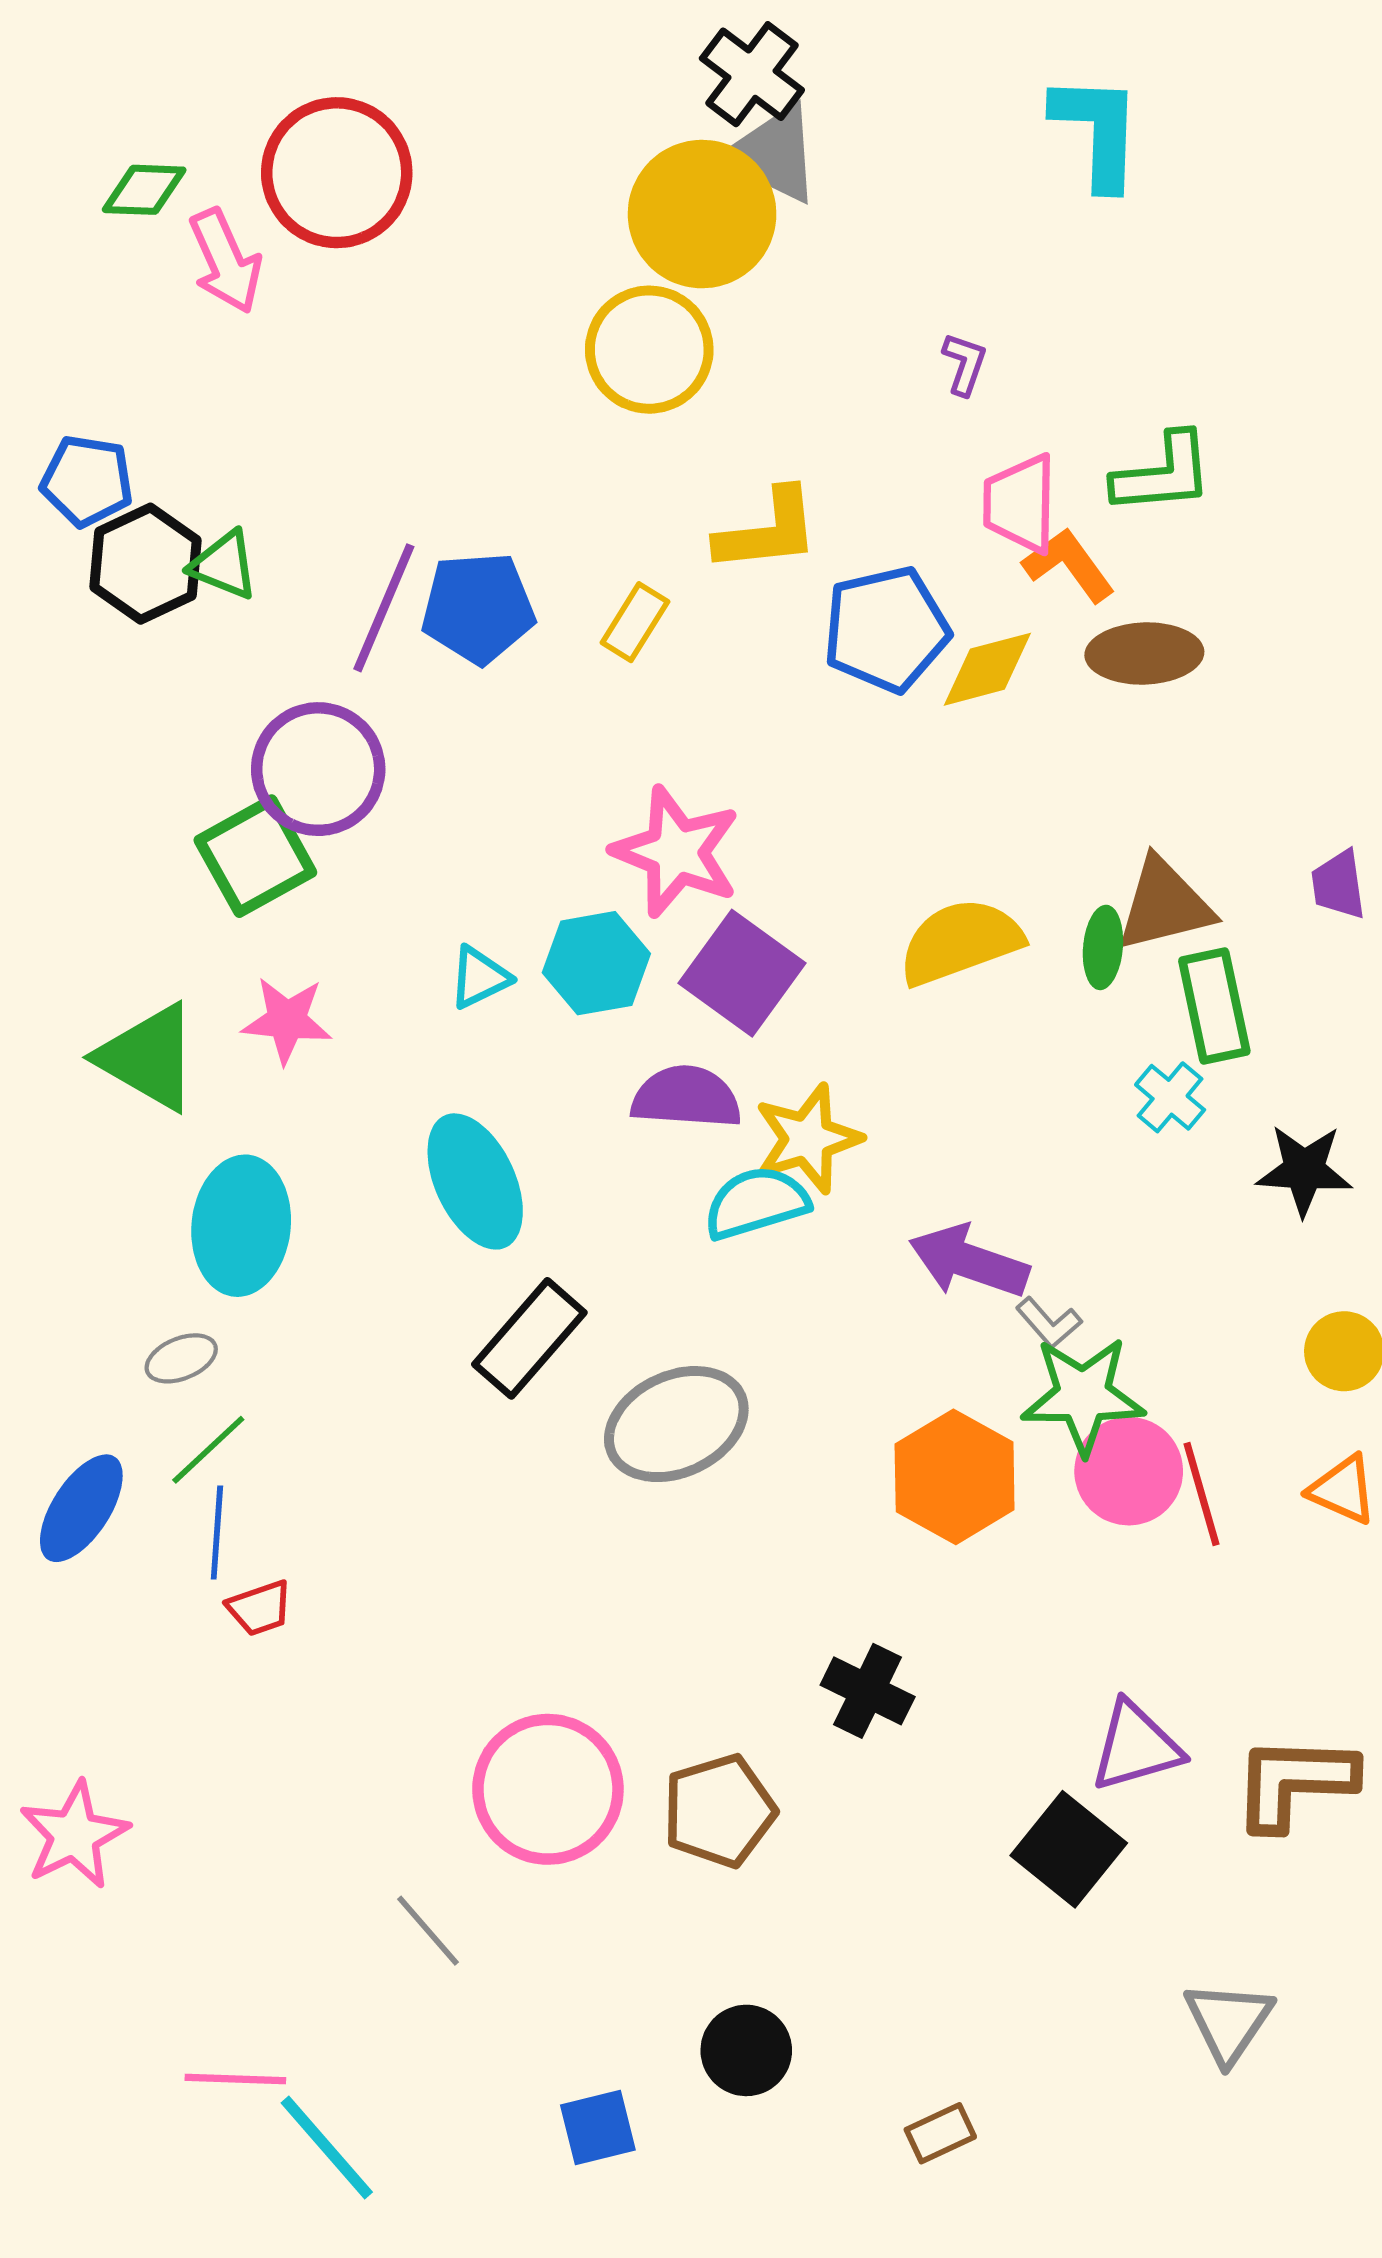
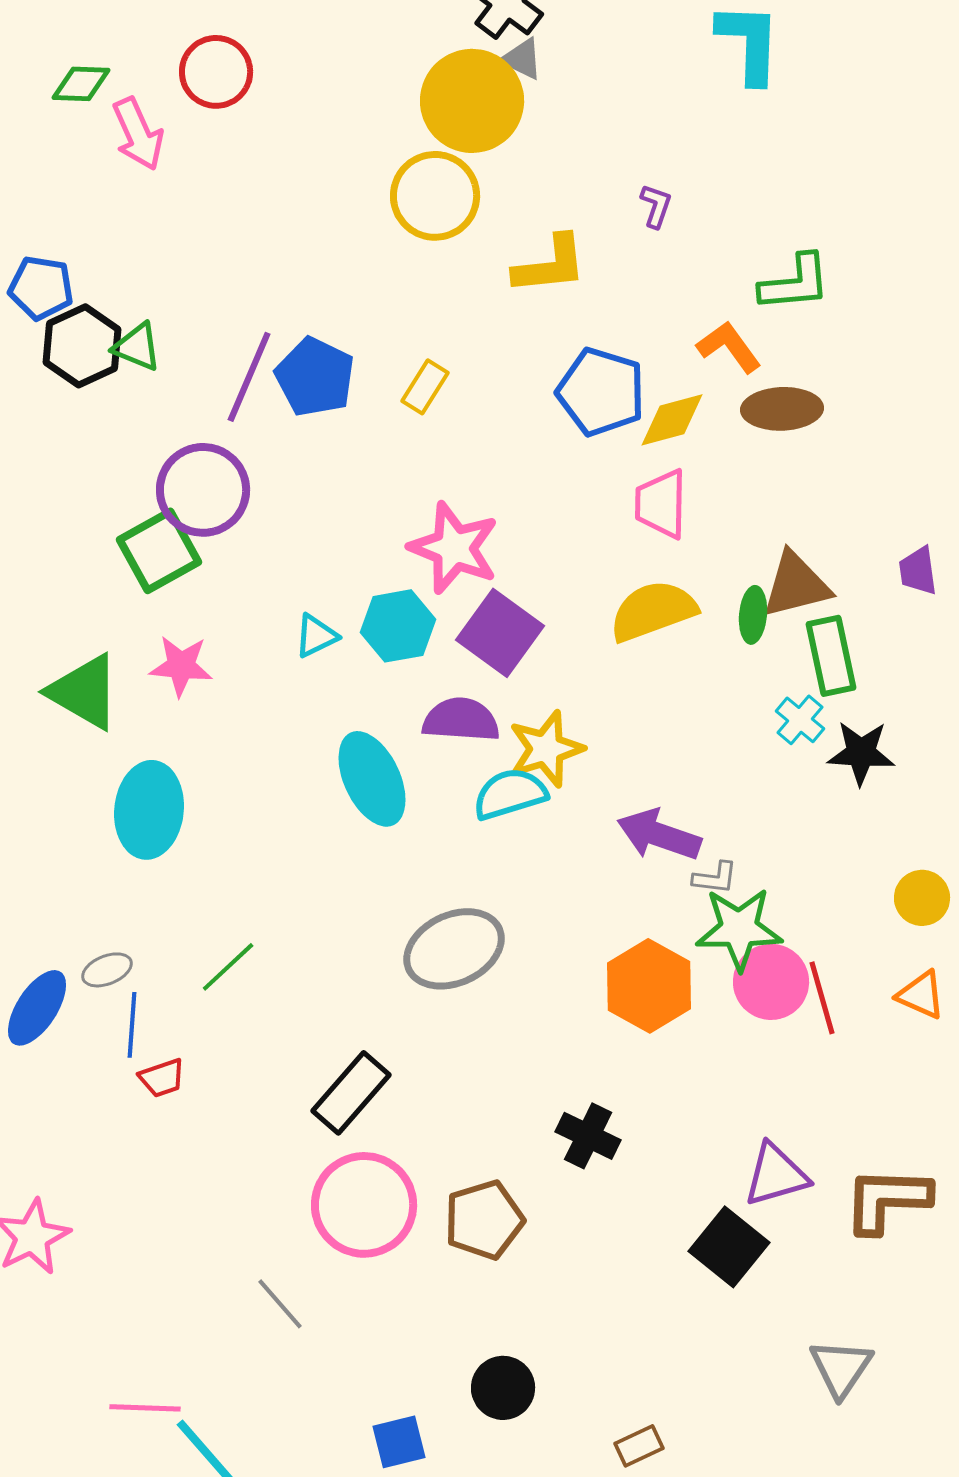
gray triangle: (773, 154) -> (522, 59), size x0.6
red circle: (337, 173) -> (216, 72), size x0.7
pink trapezoid: (1020, 504) -> (661, 504), moved
yellow L-shape: (768, 531) -> (550, 265), moved
blue pentagon: (478, 608) -> (315, 377), turned 30
blue pentagon: (886, 629) -> (601, 392), turned 30
black star: (1304, 1170) -> (861, 753), moved
cyan ellipse: (475, 1181) -> (372, 779), moved
gray L-shape: (1049, 1323) -> (715, 878), turned -42
black rectangle: (529, 1338) -> (351, 1093), moved
gray ellipse: (181, 1358) -> (107, 970), moved
green line: (208, 1450) -> (228, 967), moved

